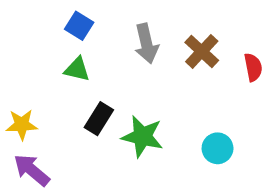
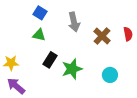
brown cross: (202, 51) -> (102, 36), moved
green star: (142, 136) -> (72, 69), turned -30

